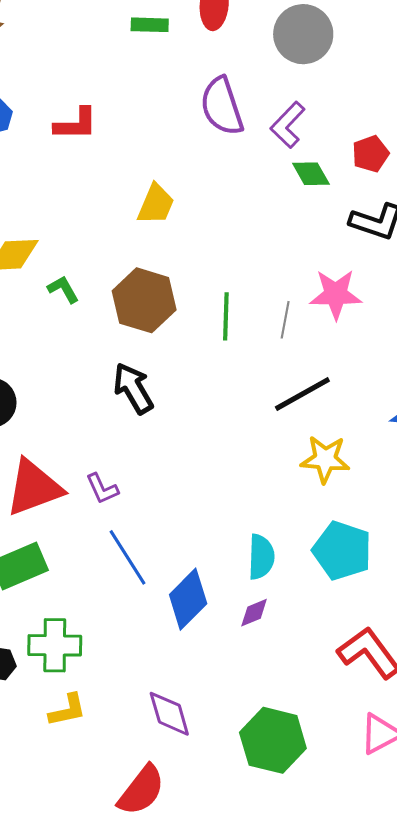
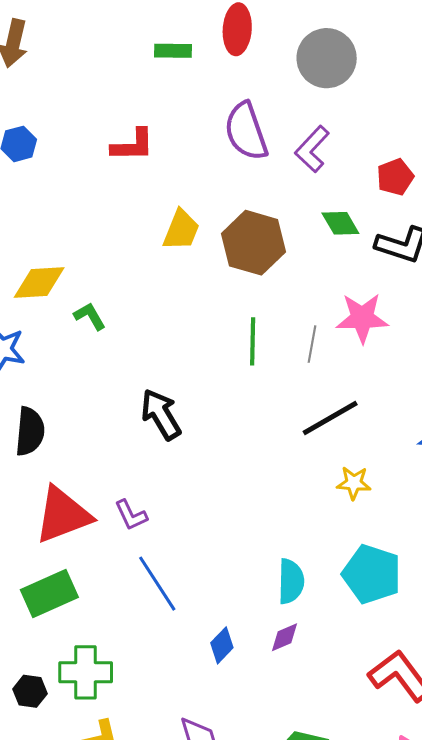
red L-shape: (76, 124) -> (133, 145), moved
green diamond: (311, 174) -> (340, 223), moved
brown hexagon: (144, 300) -> (253, 243), moved
yellow star: (325, 459) -> (354, 483), size x0.7
blue diamond: (188, 599) -> (222, 645), moved, size x0.6

